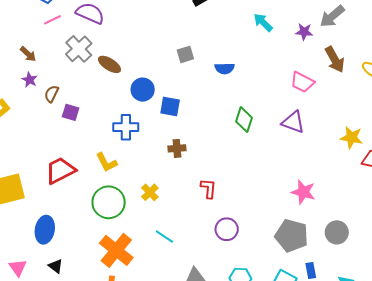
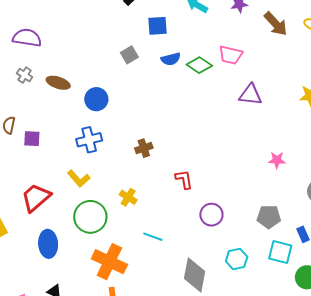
gray cross: (79, 49) -> (25, 75), size x0.6
pink trapezoid: (302, 82) -> (231, 55), moved
blue square: (170, 107) -> (158, 26), moved
green diamond: (244, 120) -> (199, 65), moved, turned -60
pink star: (303, 192) -> (277, 160), size x0.7
blue ellipse: (45, 230) -> (48, 244), moved
gray pentagon: (292, 236) -> (269, 217), moved, size x0.7

